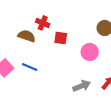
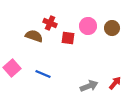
pink circle: (90, 52) -> (88, 26), moved
blue line: (30, 67) -> (43, 74), moved

